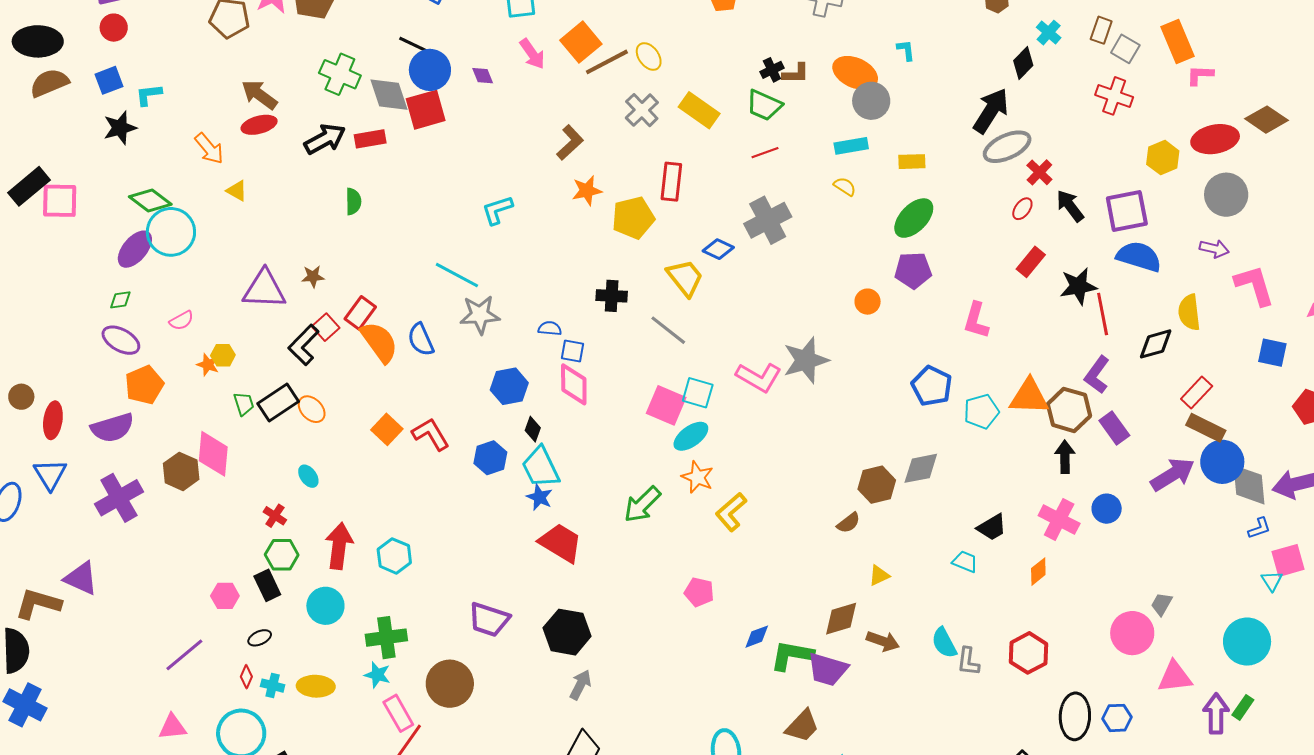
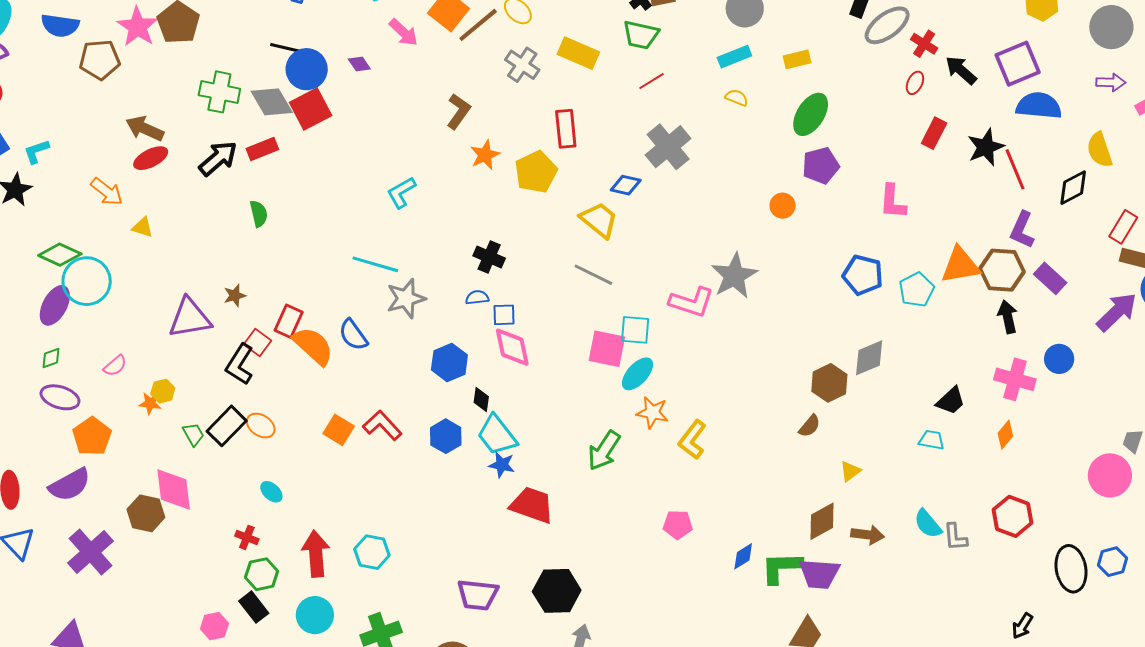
black cross: (612, 296) -> (489, 257), moved, turned 32

